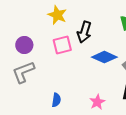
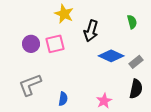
pink square: (62, 45) -> (55, 44), moved
gray L-shape: (23, 72) -> (30, 85), moved

